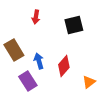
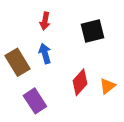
blue arrow: (39, 61) -> (45, 54), moved
orange triangle: (89, 82) -> (107, 86), moved

